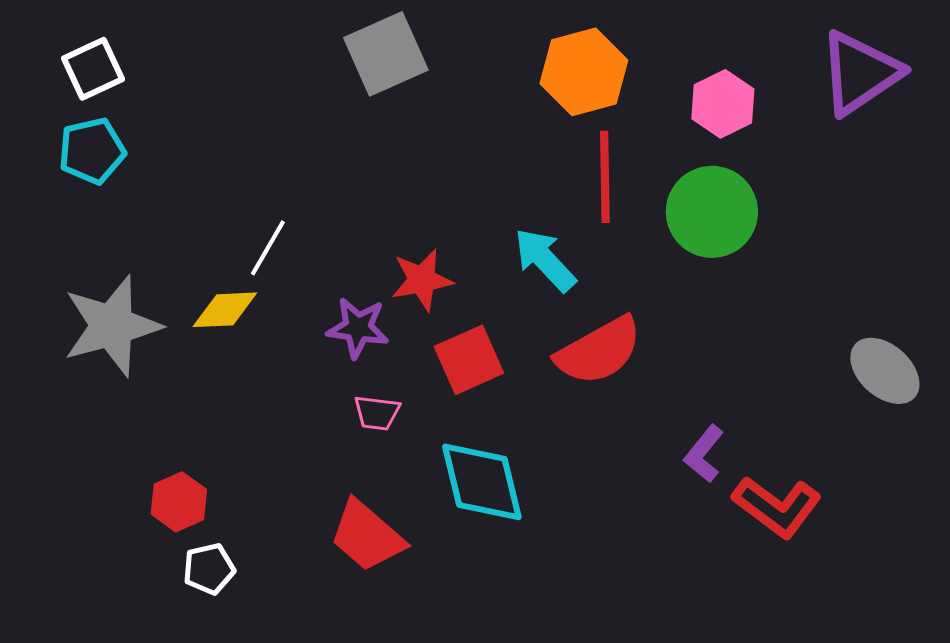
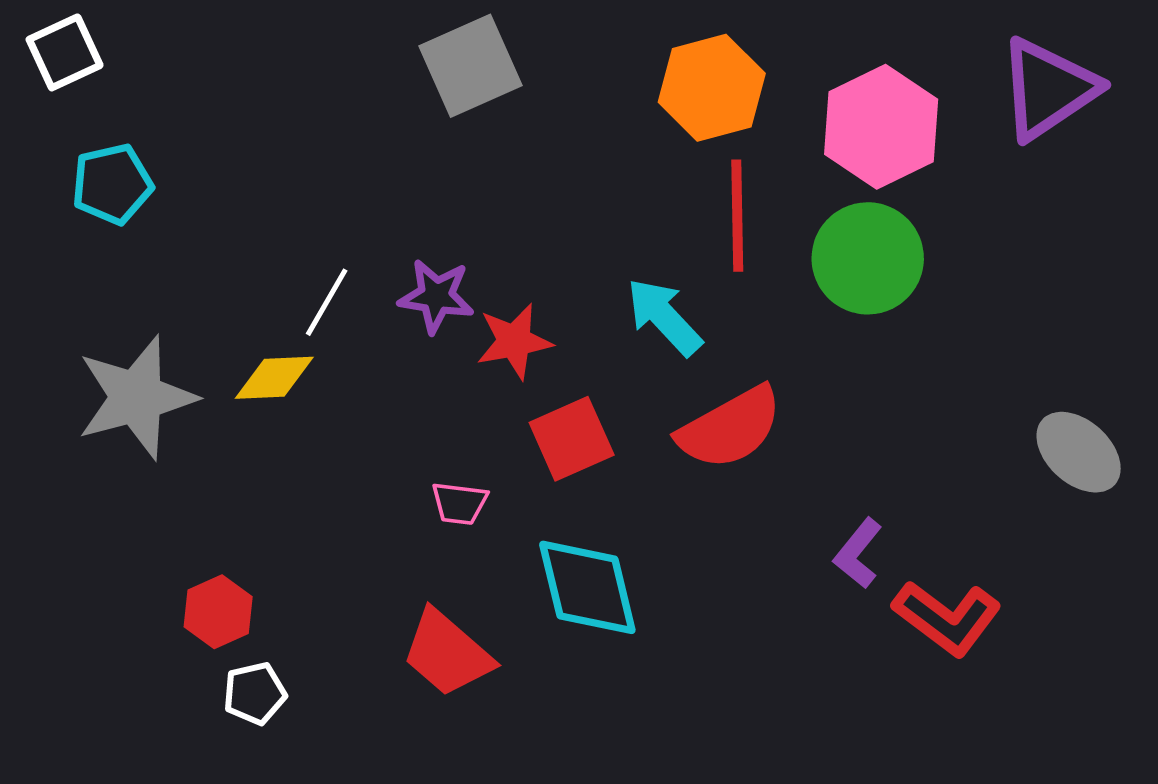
white square: (93, 69) -> (65, 52), moved
pink hexagon: (723, 104) -> (881, 127), size x1.5
purple star: (358, 328) -> (436, 296), moved

